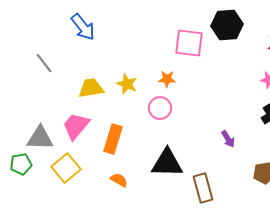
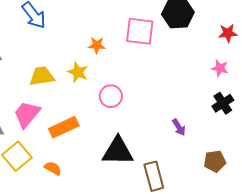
orange star: (167, 79) -> (97, 45), moved
orange rectangle: (113, 139) -> (64, 127), turned 48
orange semicircle: (119, 180) -> (53, 168), moved

